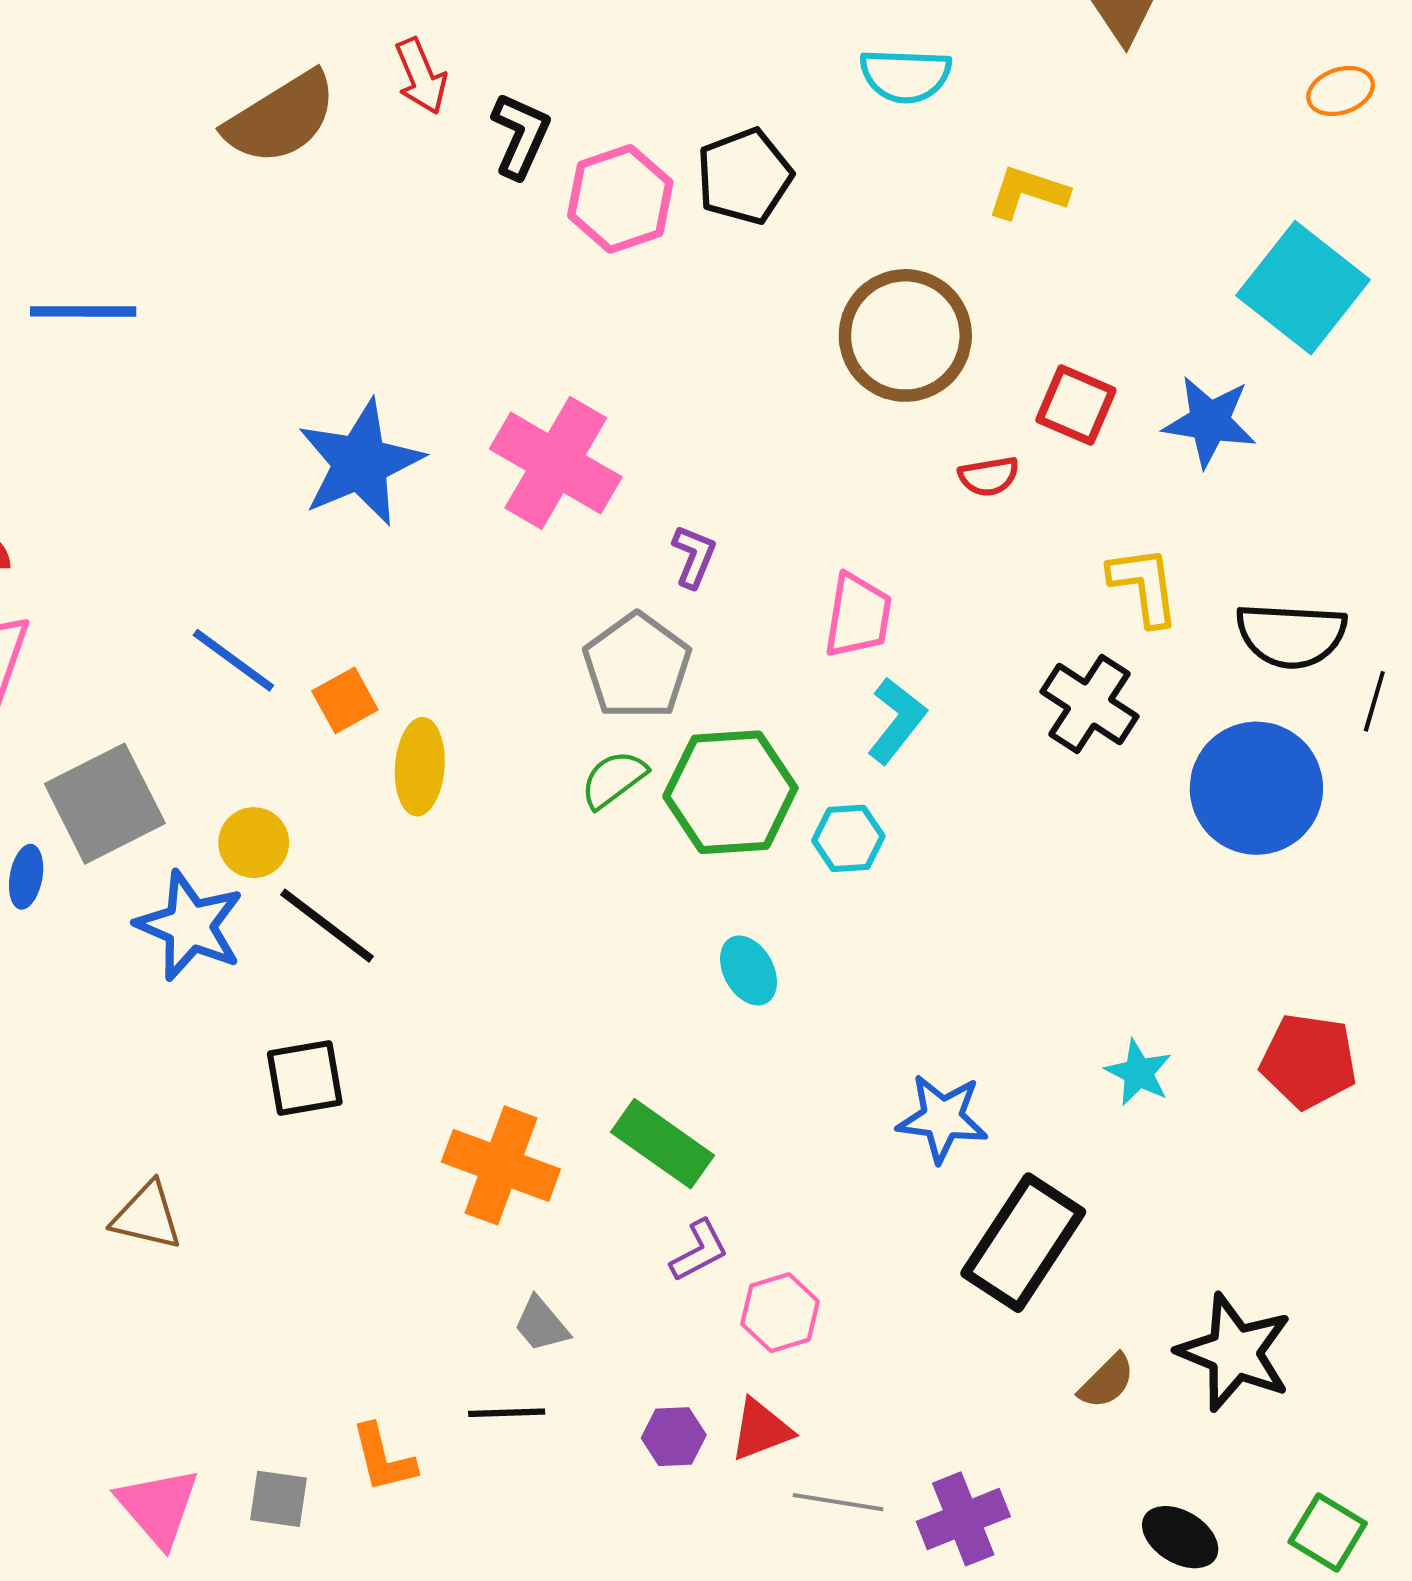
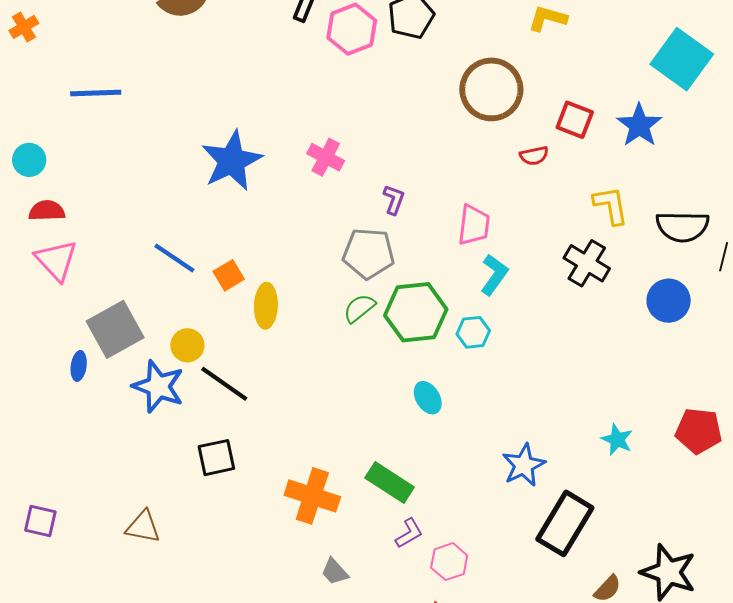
blue star: (1210, 422) -> (639, 125), turned 30
pink cross: (556, 463) -> (326, 157), size x0.6
gray pentagon: (637, 666) -> (369, 253), turned -30
blue circle: (1256, 788) -> (669, 301), size x0.7
blue star: (942, 1118) -> (524, 465), turned -30

